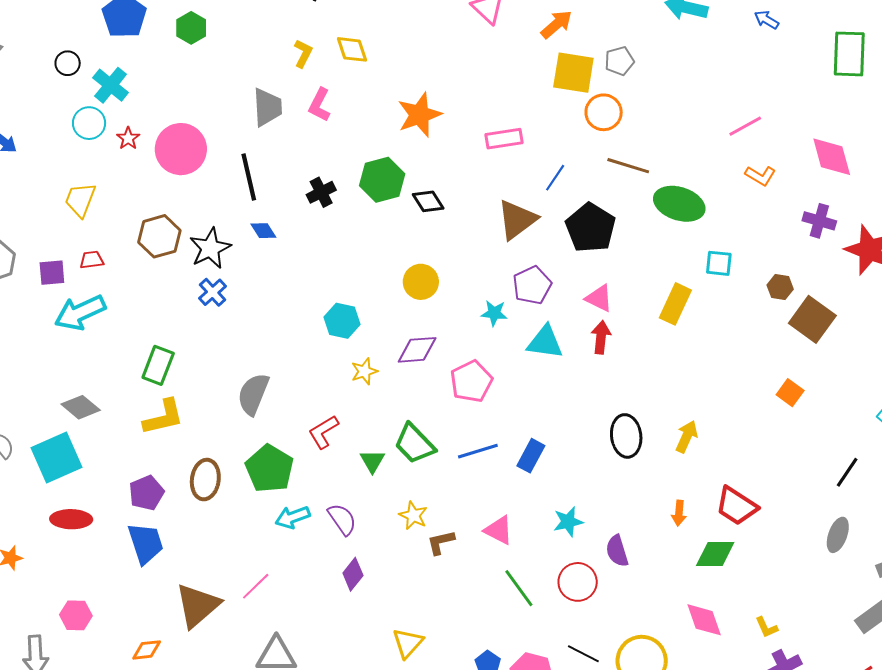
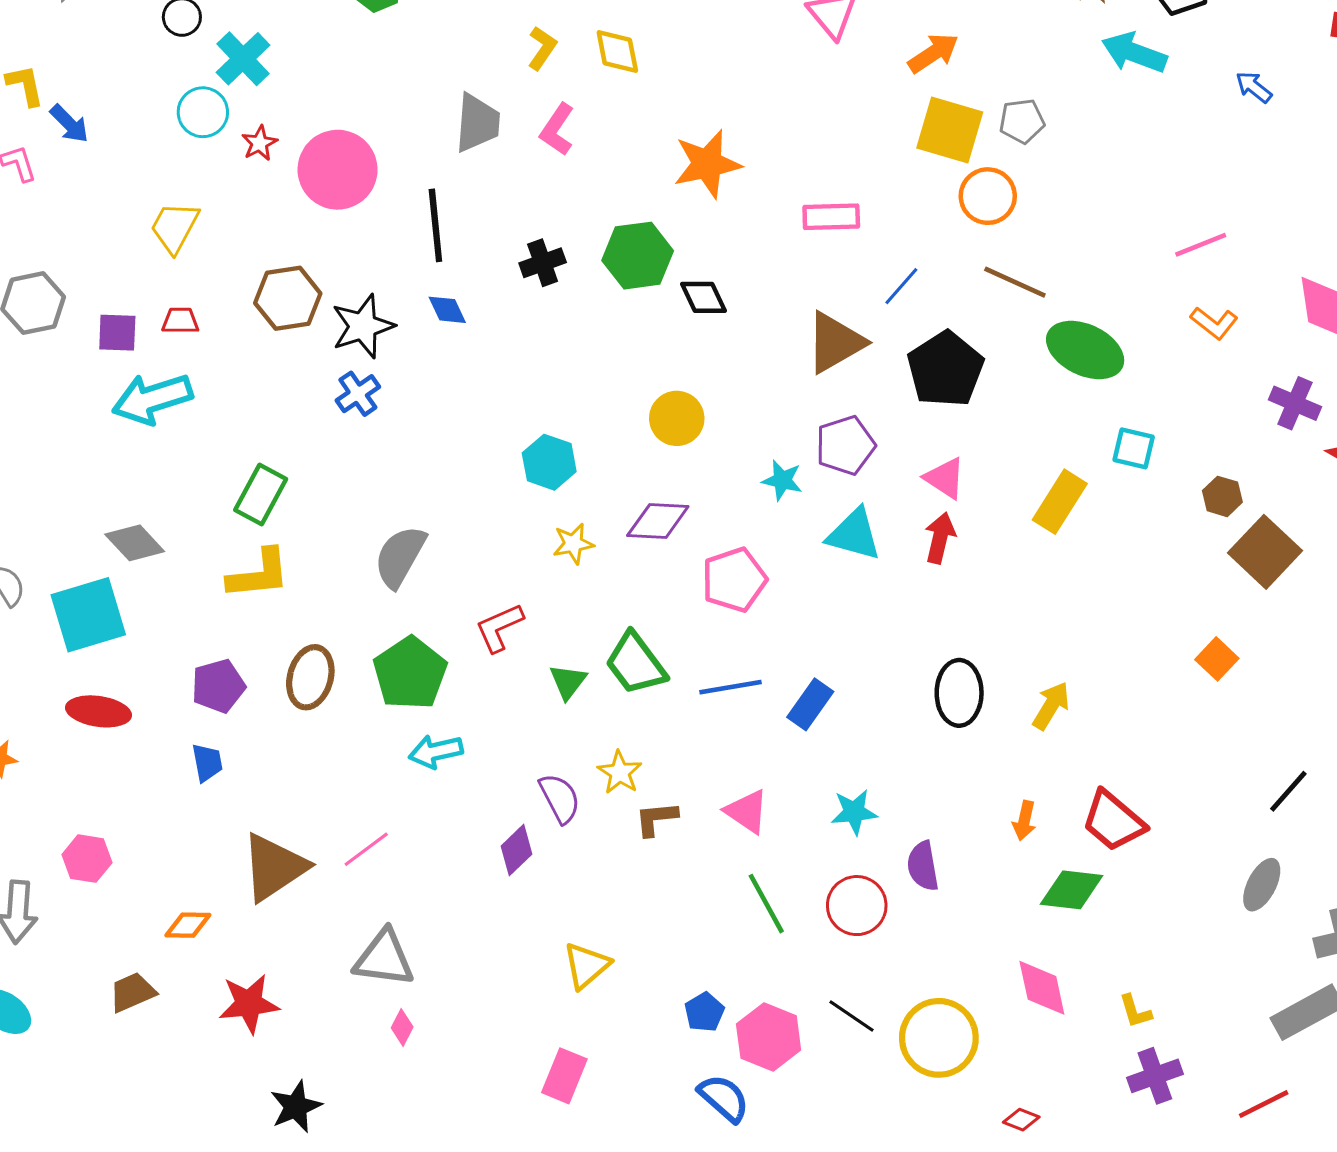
purple semicircle: (342, 519) -> (560, 798), moved
blue trapezoid: (146, 543) -> (207, 763), size x0.6

